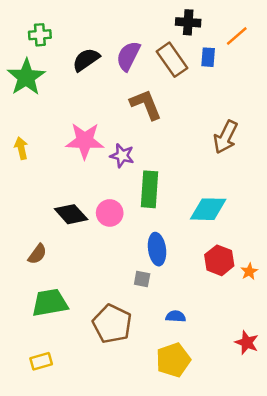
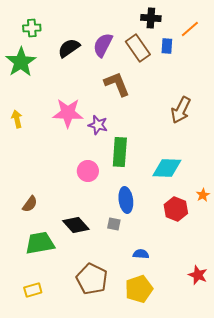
black diamond: (71, 214) -> (76, 225), moved
orange star: (249, 272) -> (203, 195), moved
brown pentagon: (112, 324) -> (92, 279), moved

